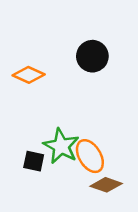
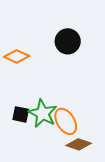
black square: (34, 161) -> (21, 114), moved

